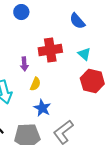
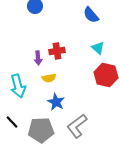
red cross: (50, 50) -> (57, 51), moved, size x0.7
yellow semicircle: (35, 84) -> (49, 78), turned 56

